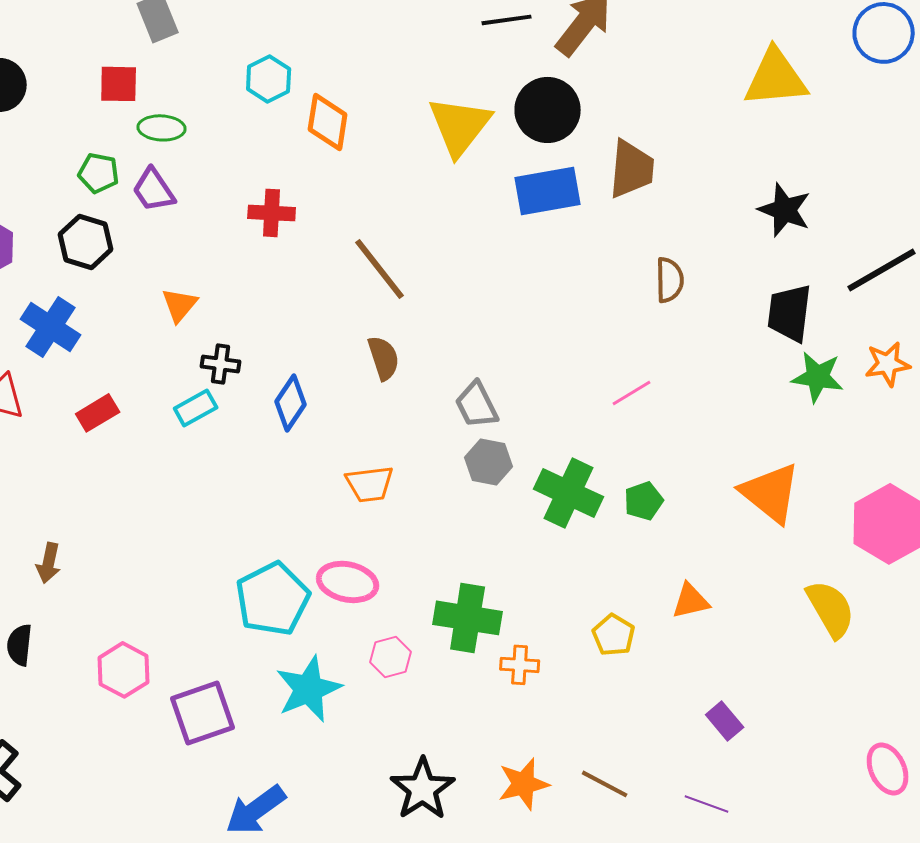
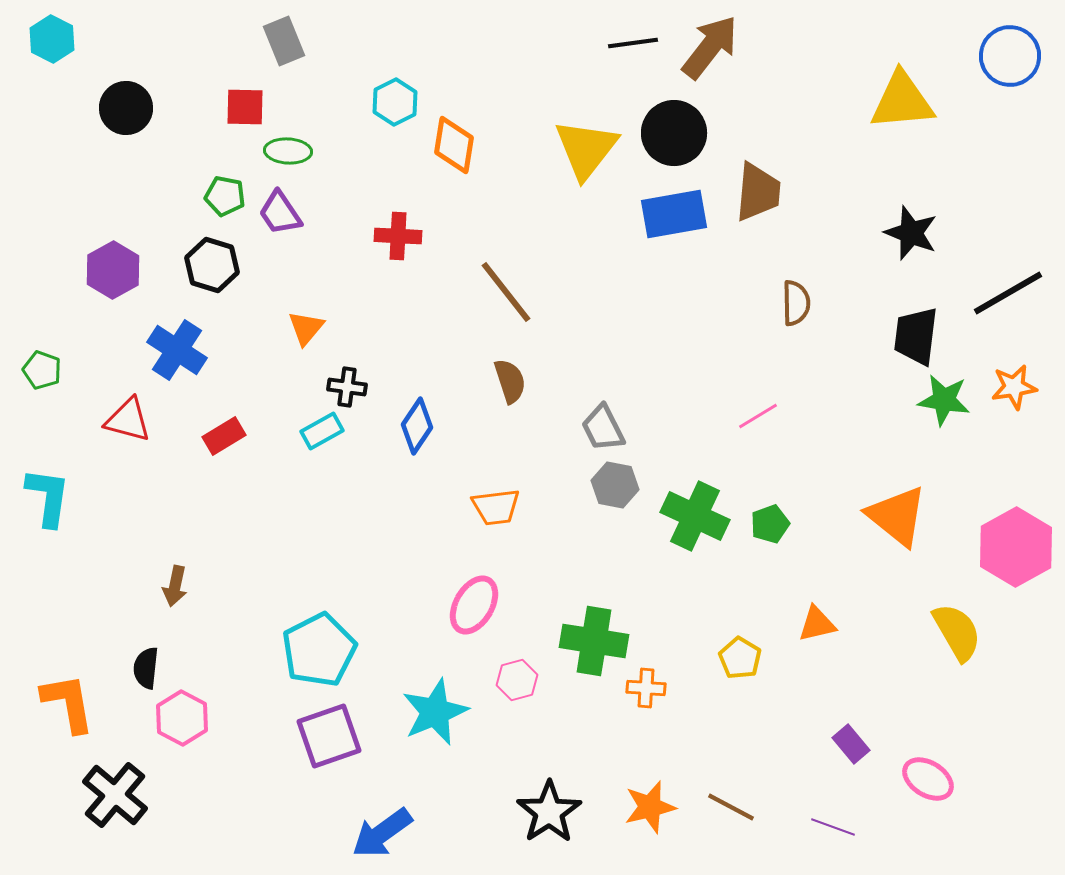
pink ellipse: (348, 582) -> (474, 605), turned -72
cyan pentagon: (273, 599) -> (319, 650), moved
pink hexagon: (124, 670) -> (182, 718), moved
pink ellipse: (888, 769) -> (928, 779), moved, turned -33

